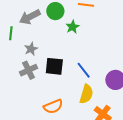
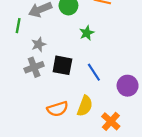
green star: (73, 27) -> (87, 33), moved
yellow semicircle: (86, 94) -> (85, 106), moved

